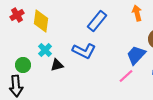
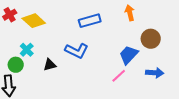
yellow diamond: (41, 21) -> (34, 21), turned -55
blue rectangle: (97, 21) -> (90, 21), turned 35
cyan cross: (45, 50) -> (27, 50), moved

